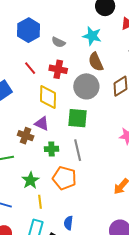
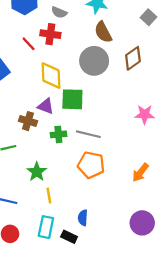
red cross: (58, 69) -> (50, 34), moved
green square: (77, 118) -> (72, 99), moved
gray line: (78, 150) -> (88, 134), turned -60
orange pentagon: (64, 178) -> (91, 165), moved

